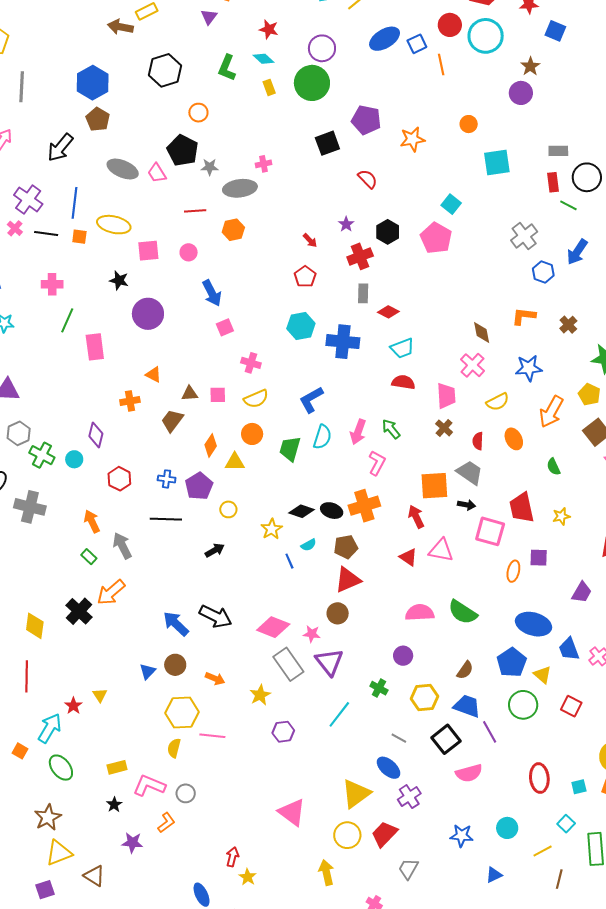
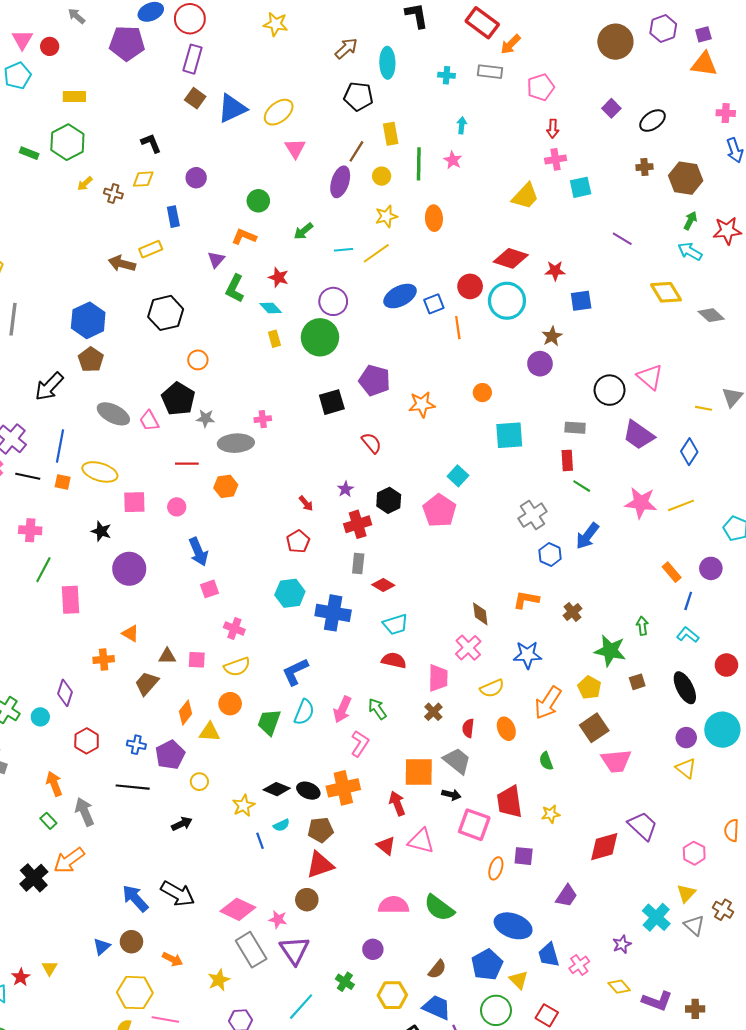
blue square: (555, 31) -> (581, 301), turned -35
green L-shape: (227, 68) -> (235, 288), moved
black circle: (587, 177) -> (610, 390), moved

